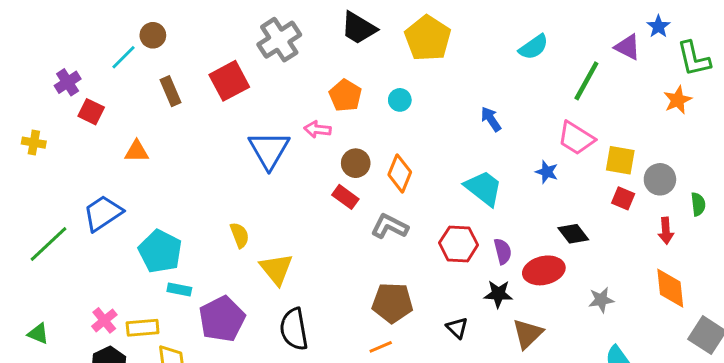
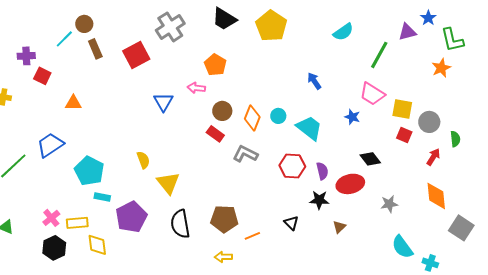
purple triangle: (628, 47) -> (407, 32), turned -42
purple cross: (68, 82) -> (26, 56), turned 30
brown rectangle: (170, 91) -> (95, 49), moved
cyan circle: (400, 100) -> (278, 116), moved
blue triangle: (269, 150) -> (163, 102), size x0.7
red arrow: (666, 231) -> (433, 157), turned -144
brown pentagon: (392, 303) -> (224, 219), moved
brown triangle: (528, 334) -> (339, 227), size x0.6
orange line: (381, 347) -> (252, 236), moved

